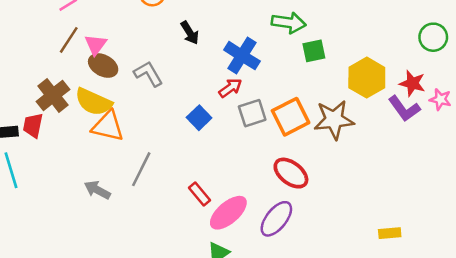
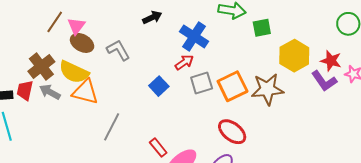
black arrow: (190, 33) -> (152, 17), turned -84
green square: (314, 51) -> (262, 28), moved
gray arrow: (97, 190) -> (50, 92), moved

